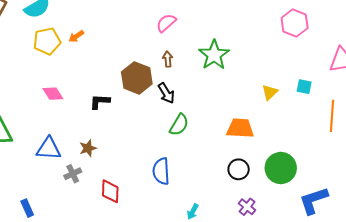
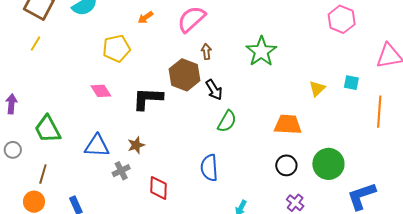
pink semicircle: (166, 23) -> (191, 19), moved, size x1.4
orange arrow: (76, 36) -> (145, 17), moved
yellow pentagon: (47, 41) -> (116, 48), moved
brown arrow: (168, 59) -> (206, 52), moved
black L-shape: (100, 102) -> (148, 99), size x1.5

